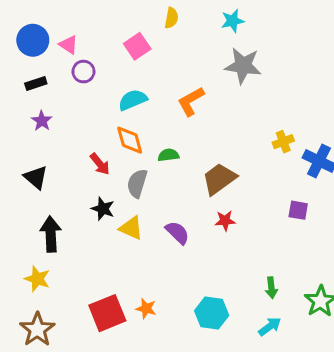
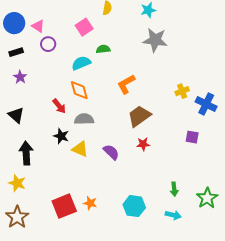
orange L-shape: (191, 101) -> (126, 84), moved
green semicircle: (168, 155) -> (103, 49), moved
gray semicircle: (137, 183) -> (84, 119), turned 72
cyan arrow: (270, 326) -> (173, 215), turned 49

